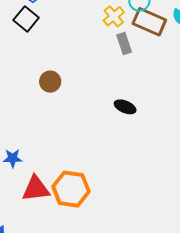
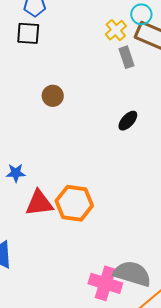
black square: (26, 19) -> (28, 33), turned -35
black ellipse: (125, 107) -> (128, 121), turned -70

